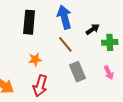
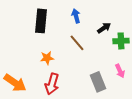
blue arrow: (64, 17) -> (76, 16), size x0.6
gray rectangle: (77, 72) -> (98, 82), moved

